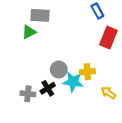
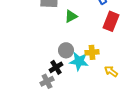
green triangle: (29, 32) -> (71, 16), moved
gray cross: (28, 94) -> (47, 81), moved, turned -32

